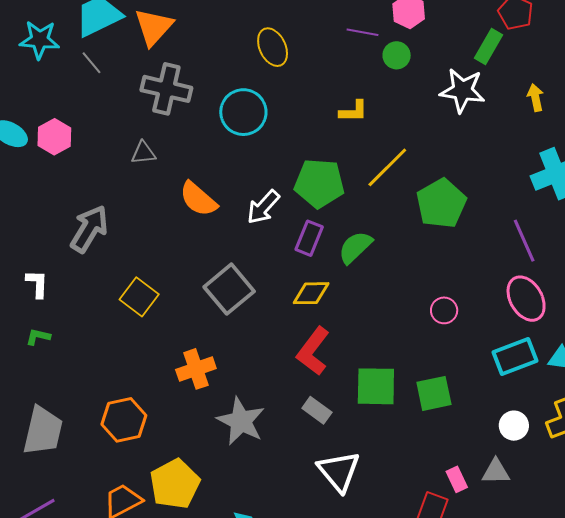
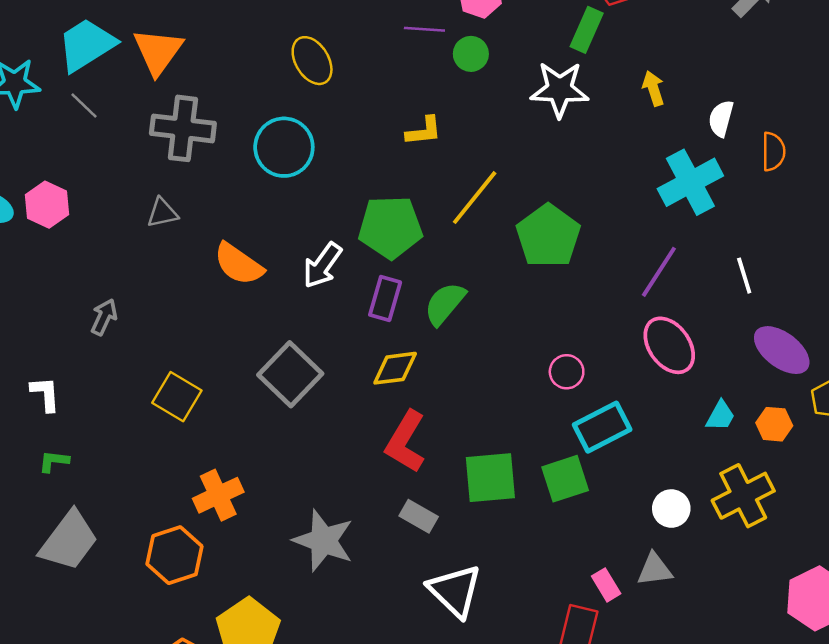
gray arrow: (89, 229) -> (104, 317), size x0.6
purple line: (524, 241) -> (659, 272), turned 63
cyan rectangle: (515, 357) -> (602, 427), moved
orange cross: (196, 369) -> (218, 495), moved
gray trapezoid: (43, 431) -> (69, 541), moved, turned 30

